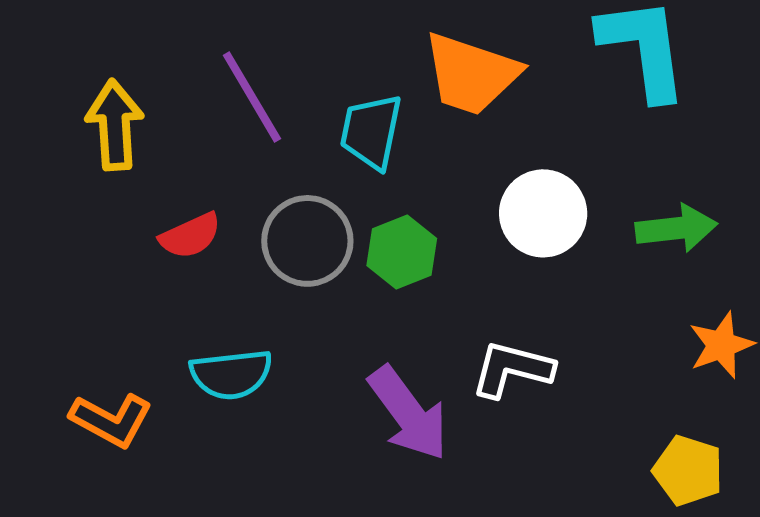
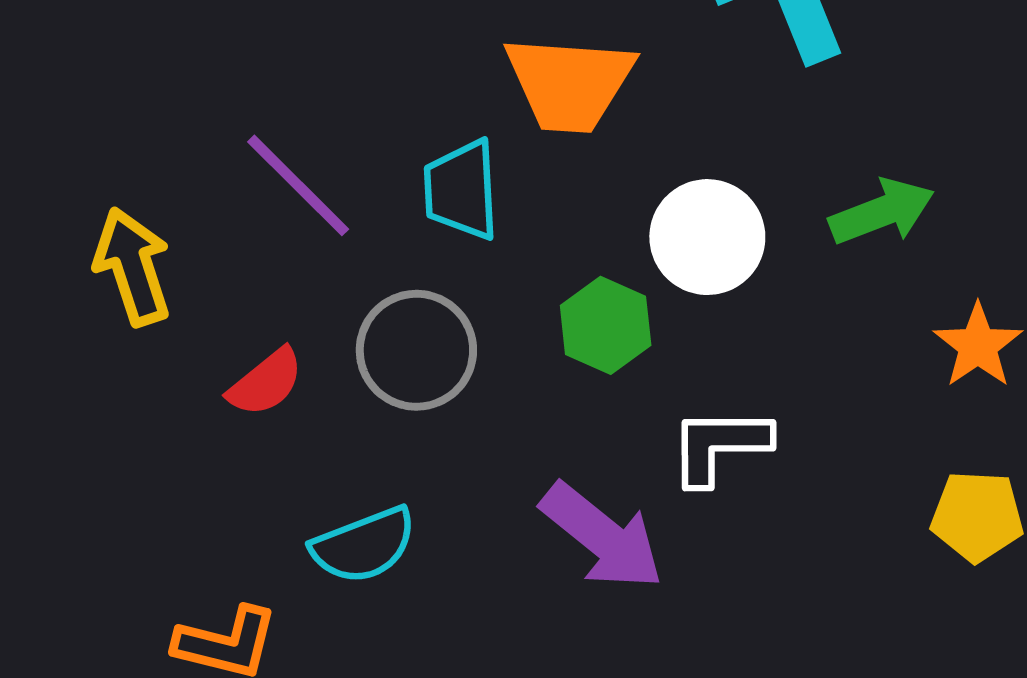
green hexagon: (402, 252) -> (606, 325), moved

